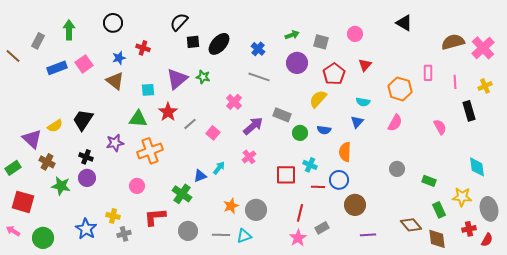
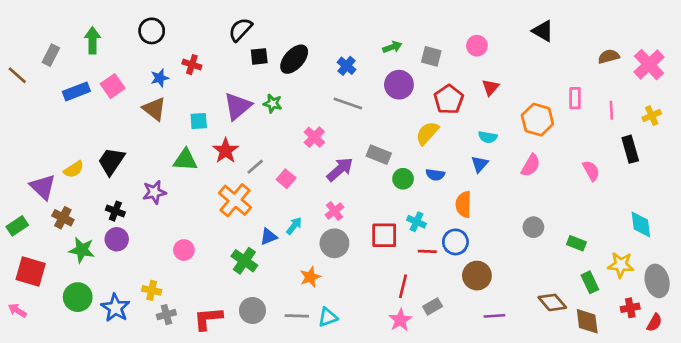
brown semicircle: (453, 42) -> (609, 56), size x0.7
orange cross: (150, 151) -> (235, 200), moved, turned -30
gray circle: (256, 210) -> (334, 243), moved
red L-shape: (155, 217) -> (208, 319), moved
green circle: (43, 238) -> (78, 297), moved

